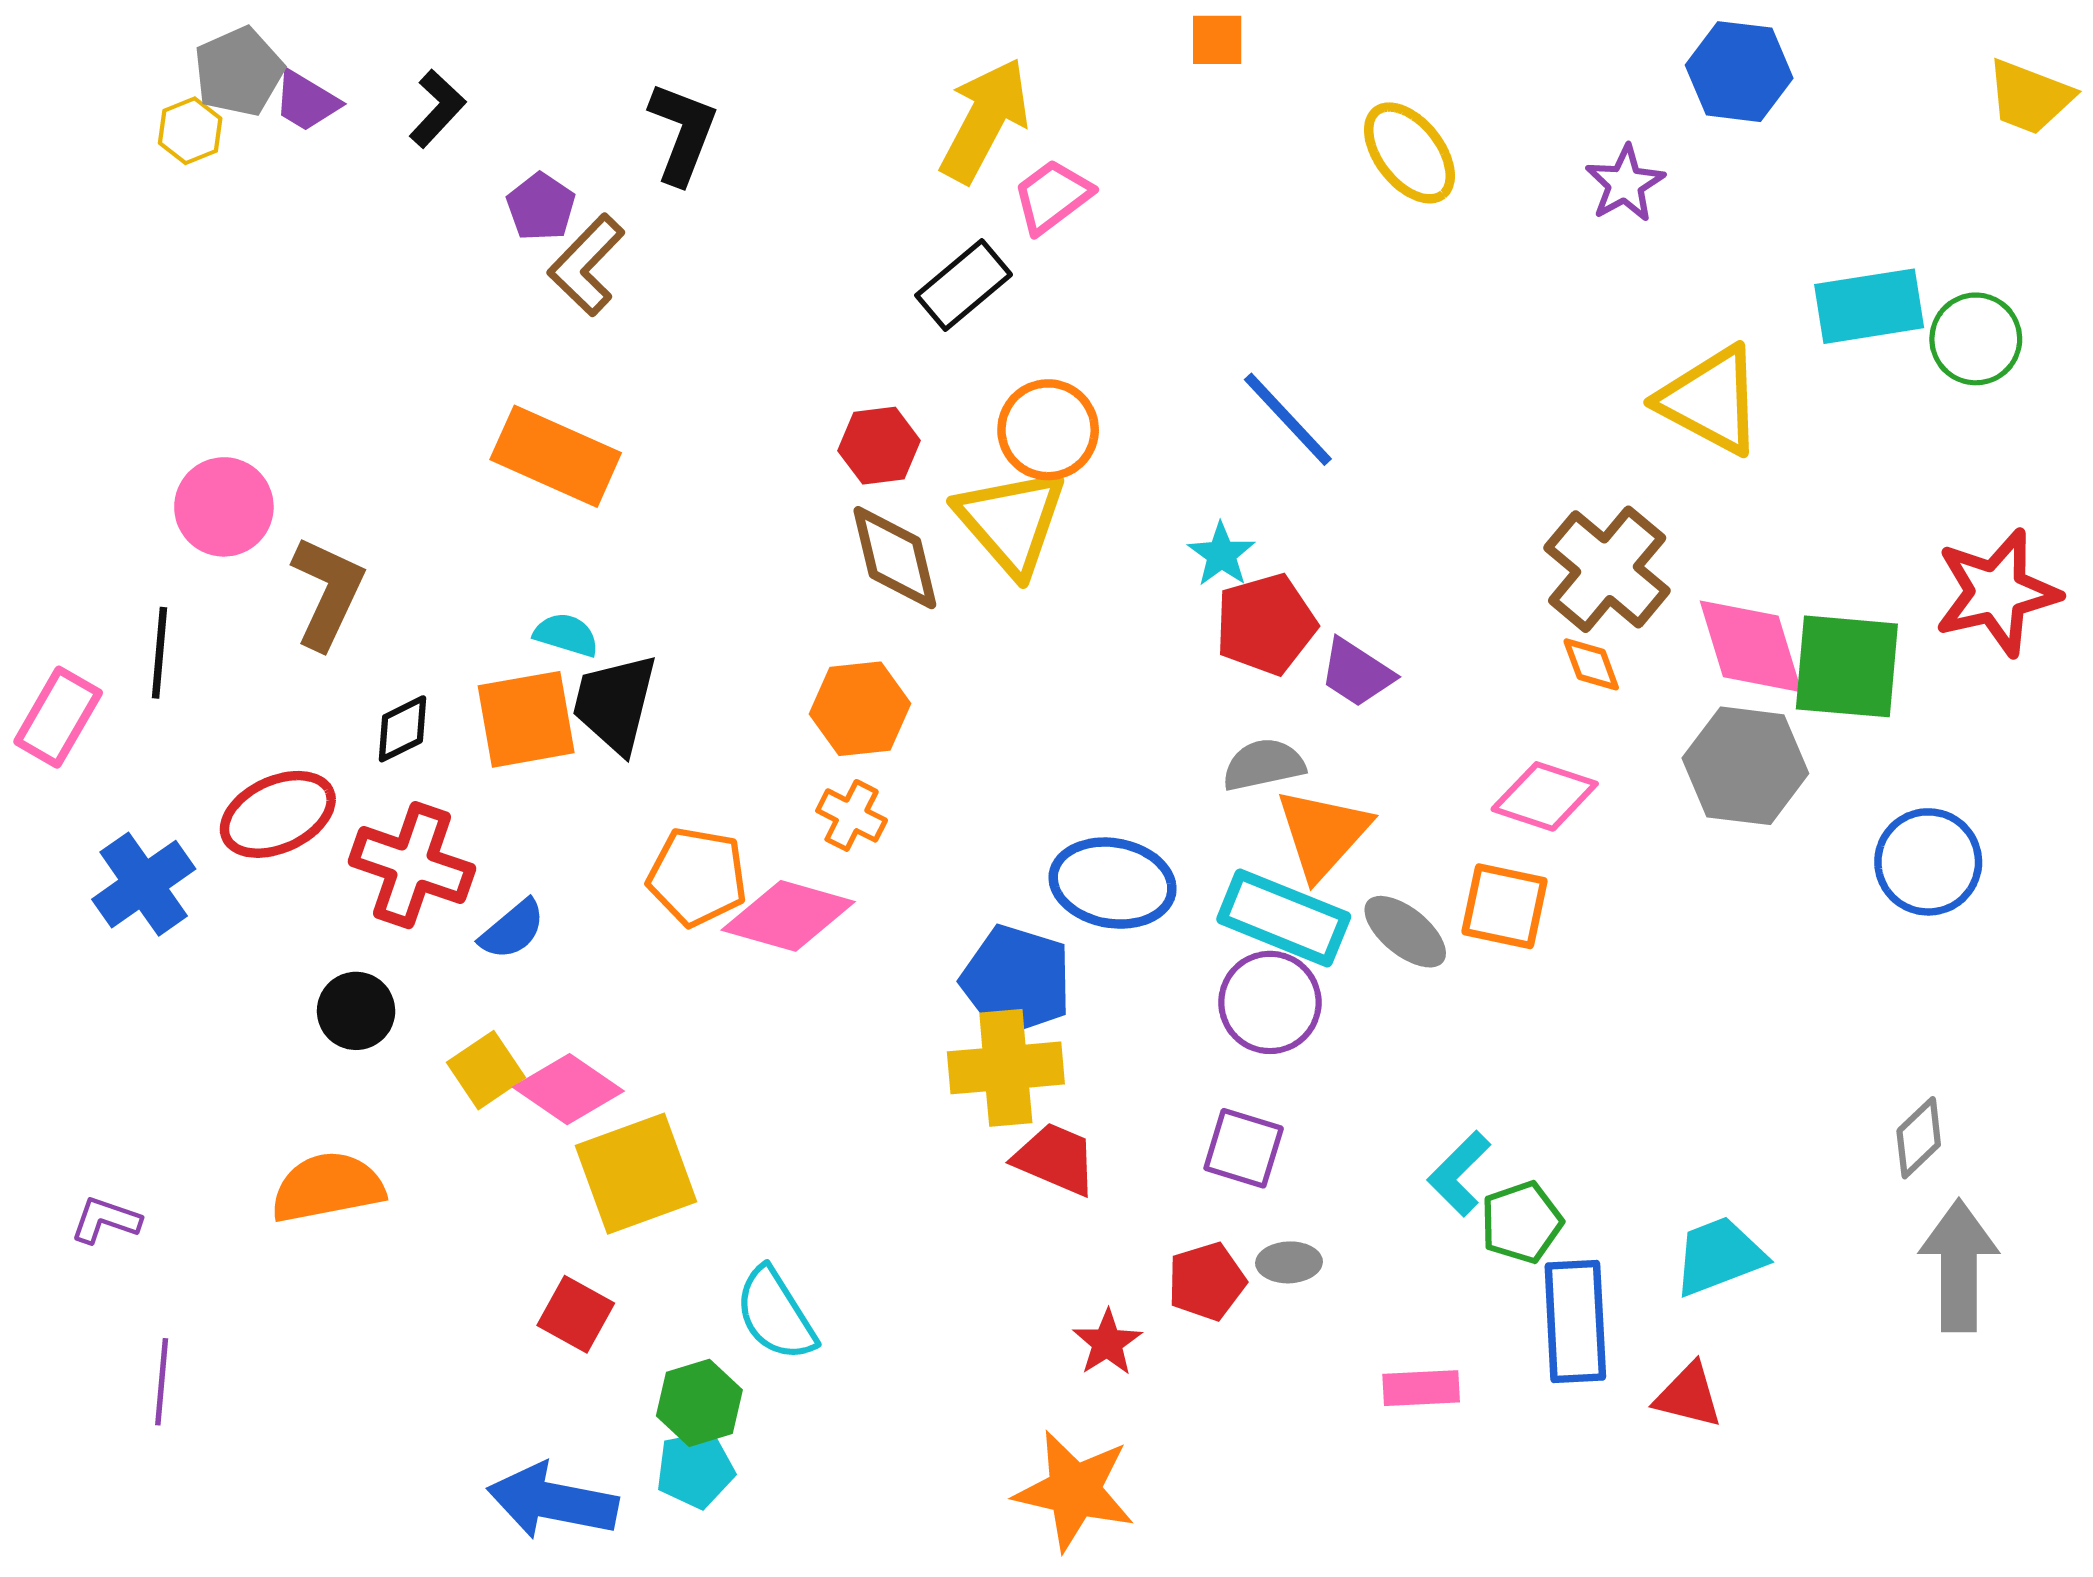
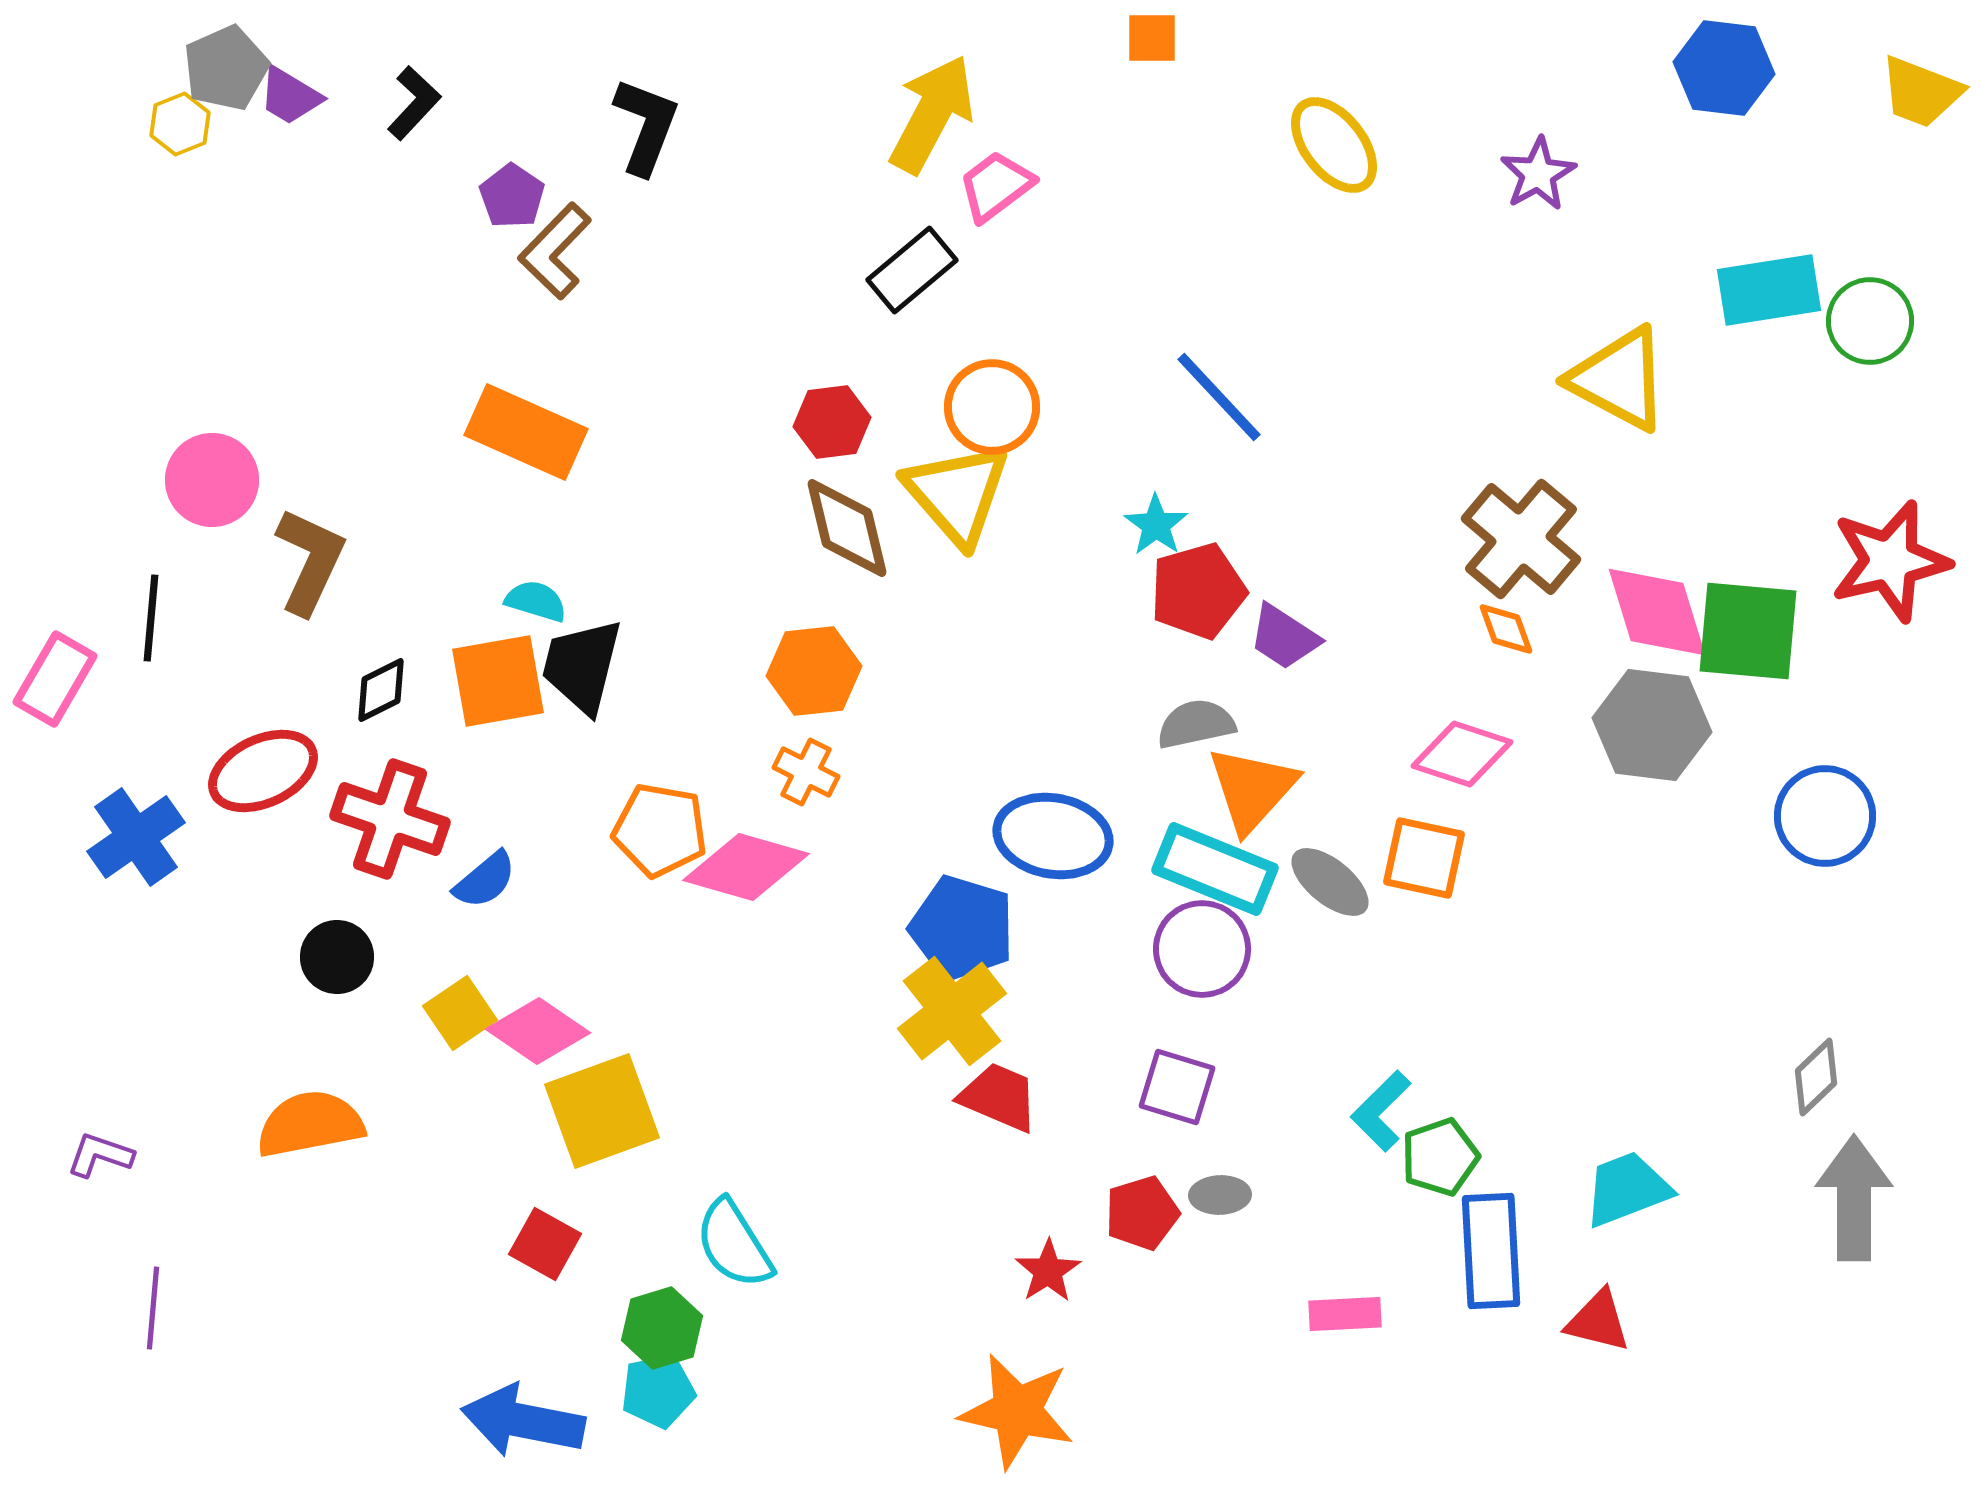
blue hexagon: (1739, 72) -> (1724, 68), moved
yellow cross: (1006, 1068) -> (952, 1011), turned -33

